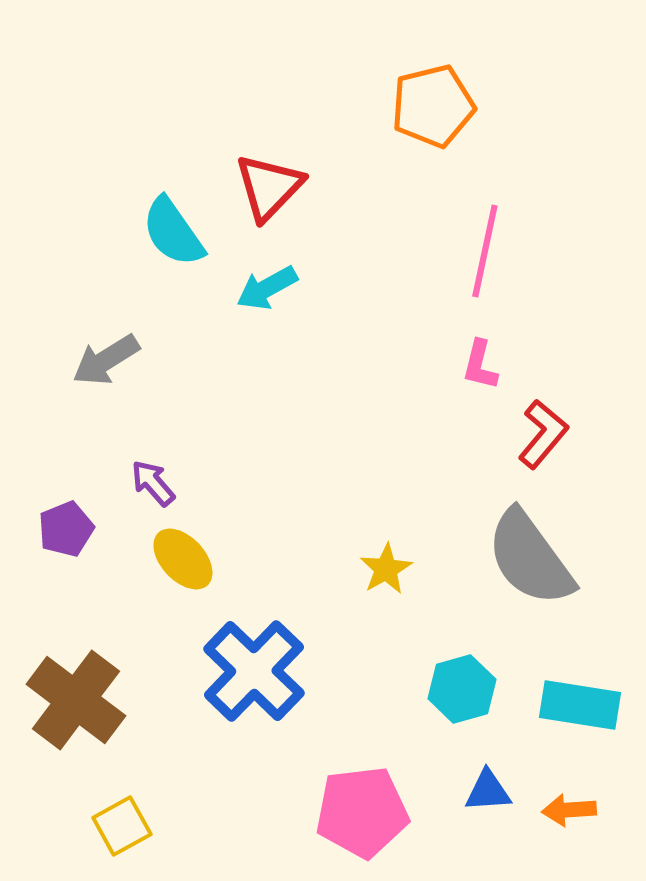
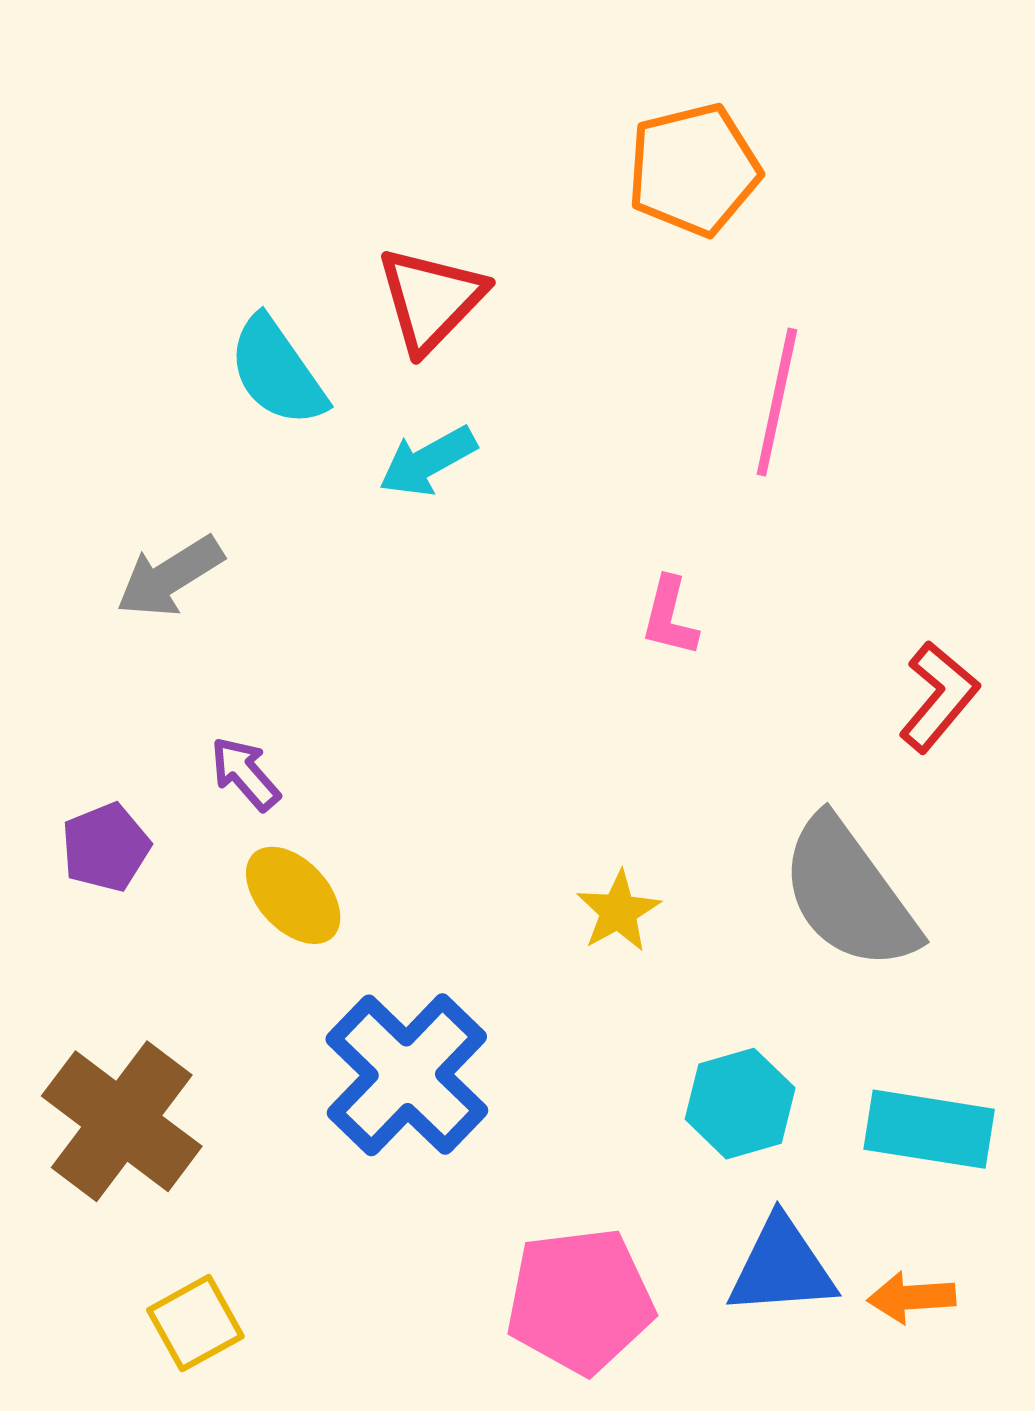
pink L-shape: (480, 365) -> (670, 617), moved
red L-shape: (543, 434) -> (939, 697), moved
blue triangle: (488, 791) -> (782, 1267), size x1.5

